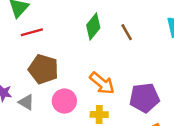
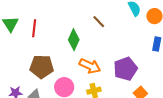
green diamond: (93, 27) -> (74, 40), moved
red line: (32, 32) -> (34, 28), moved, turned -54

